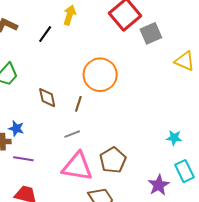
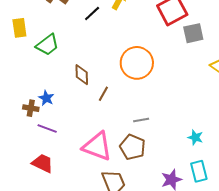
brown line: (78, 104) -> (103, 94), moved
gray line: (72, 134) -> (141, 120), moved
brown pentagon: (113, 160) -> (132, 147), turned -30

